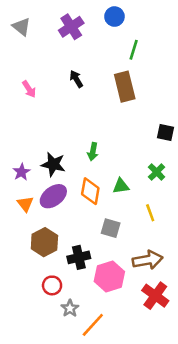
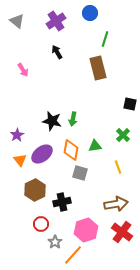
black arrow: (76, 79) -> (57, 52), moved
black star: (53, 164) -> (52, 121), moved
gray square: (111, 228) -> (80, 173), moved
pink hexagon: (109, 277) -> (86, 230), moved

